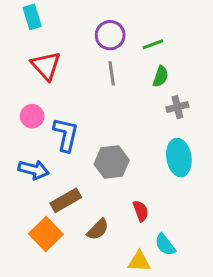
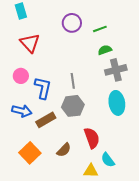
gray line: (112, 73) -> (73, 81), moved
green semicircle: (161, 76) -> (105, 50), turned -128
gray cross: (177, 107) -> (116, 70), size x1.5
brown rectangle: (66, 200) -> (46, 120), moved
red semicircle: (141, 211) -> (92, 138), size x1.5

